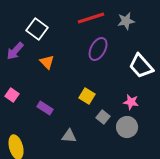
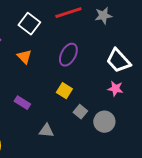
white square: (37, 29) -> (29, 24), moved
purple ellipse: (98, 49) -> (68, 55), moved
pink star: (131, 102) -> (115, 89), moved

